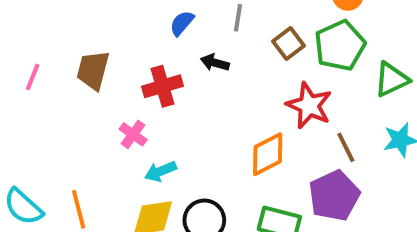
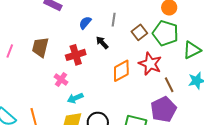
green pentagon: (340, 46) -> (165, 33), turned -30
black arrow: (215, 63) -> (102, 43), turned 32
orange diamond: (268, 154) -> (121, 71), moved

